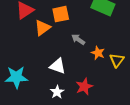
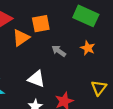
orange star: (98, 53) -> (88, 48), moved
yellow triangle: (117, 60) -> (99, 88), moved

